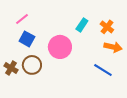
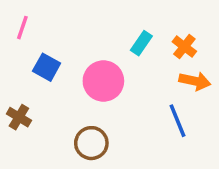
pink line: (22, 19) -> (22, 28), moved, turned -32
brown circle: (32, 65) -> (91, 143), moved
blue line: (103, 70) -> (178, 121), turned 36

